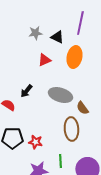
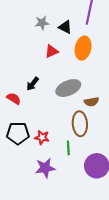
gray ellipse: (60, 95) -> (68, 88), turned -40
brown semicircle: (82, 108) -> (91, 102), turned -64
green line: (60, 161) -> (68, 148), moved

